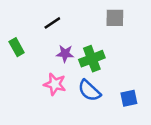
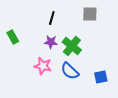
black line: (52, 23) -> (52, 18), moved, turned -40
green cross: (92, 59) -> (72, 46), turned -30

